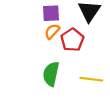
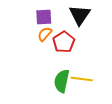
green semicircle: (51, 74) -> (62, 81), moved

